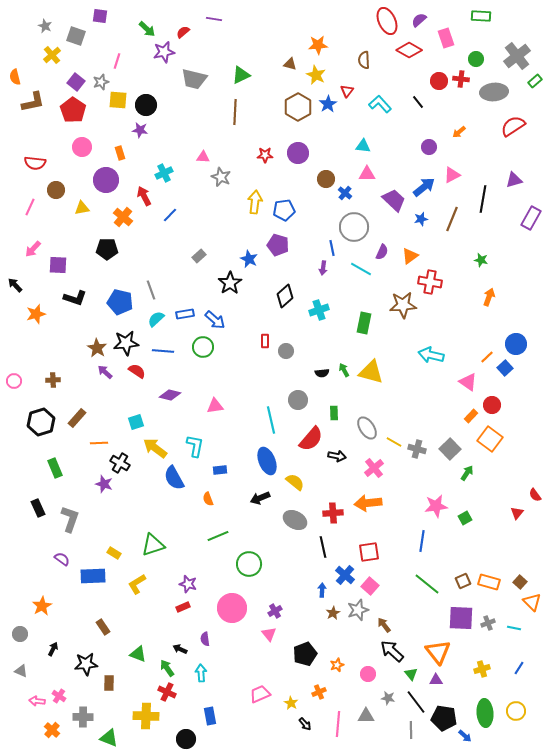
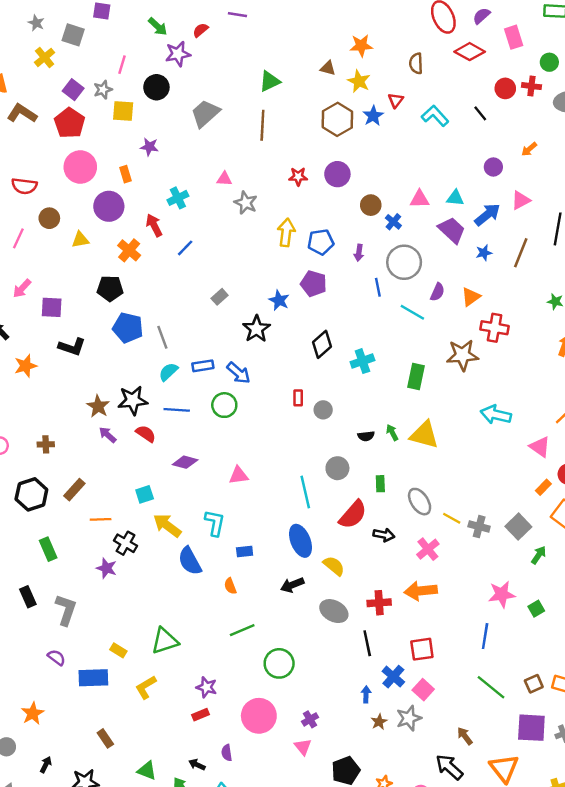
gray trapezoid: (194, 79) -> (205, 113), moved, turned 124
brown L-shape: (33, 102) -> (22, 113), turned -135
black circle: (146, 105) -> (156, 87), moved
cyan triangle: (363, 146) -> (455, 198), moved
pink circle: (82, 147) -> (80, 167), size x1.4
purple arrow: (323, 268) -> (359, 253), moved
blue pentagon: (120, 302) -> (128, 328), moved
brown arrow: (384, 625) -> (465, 736), moved

